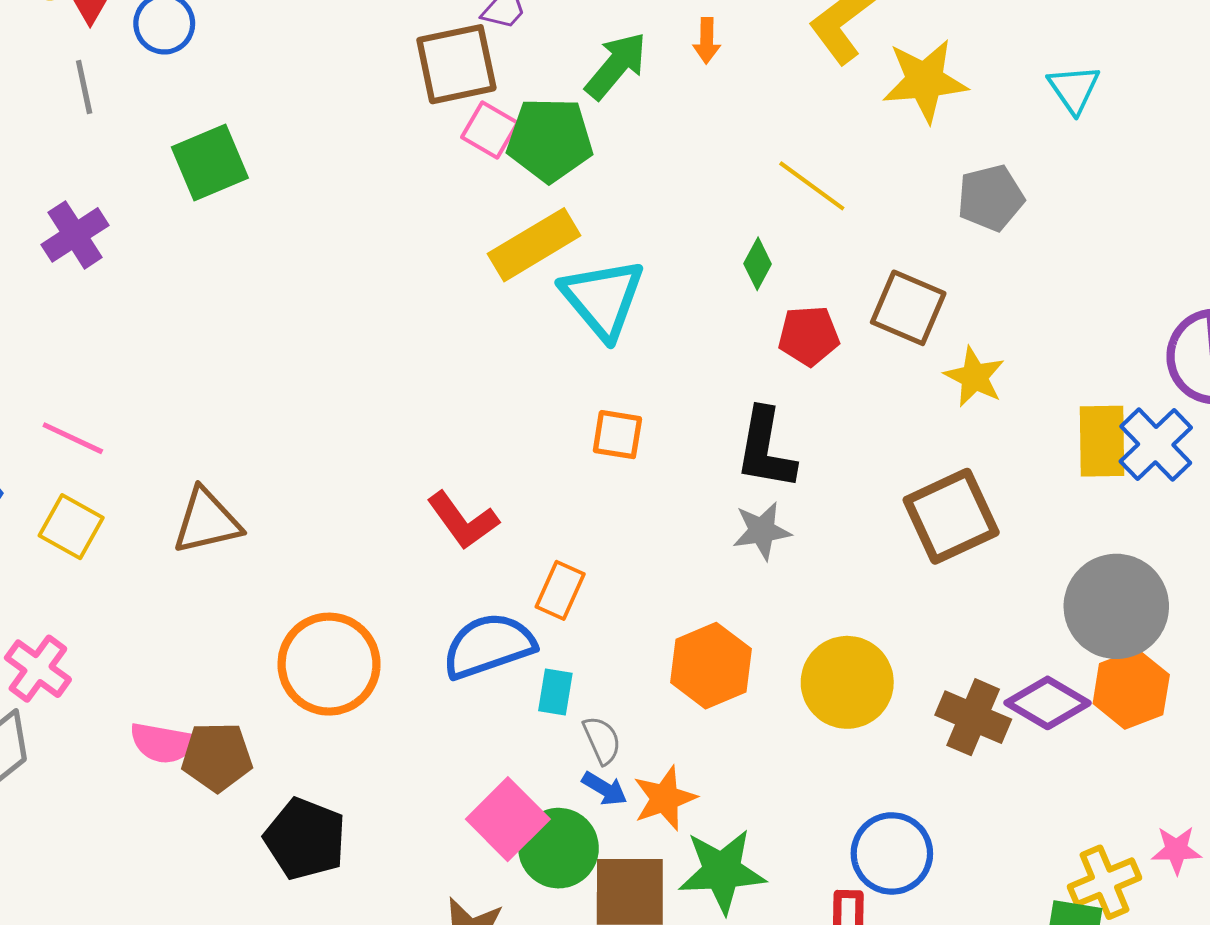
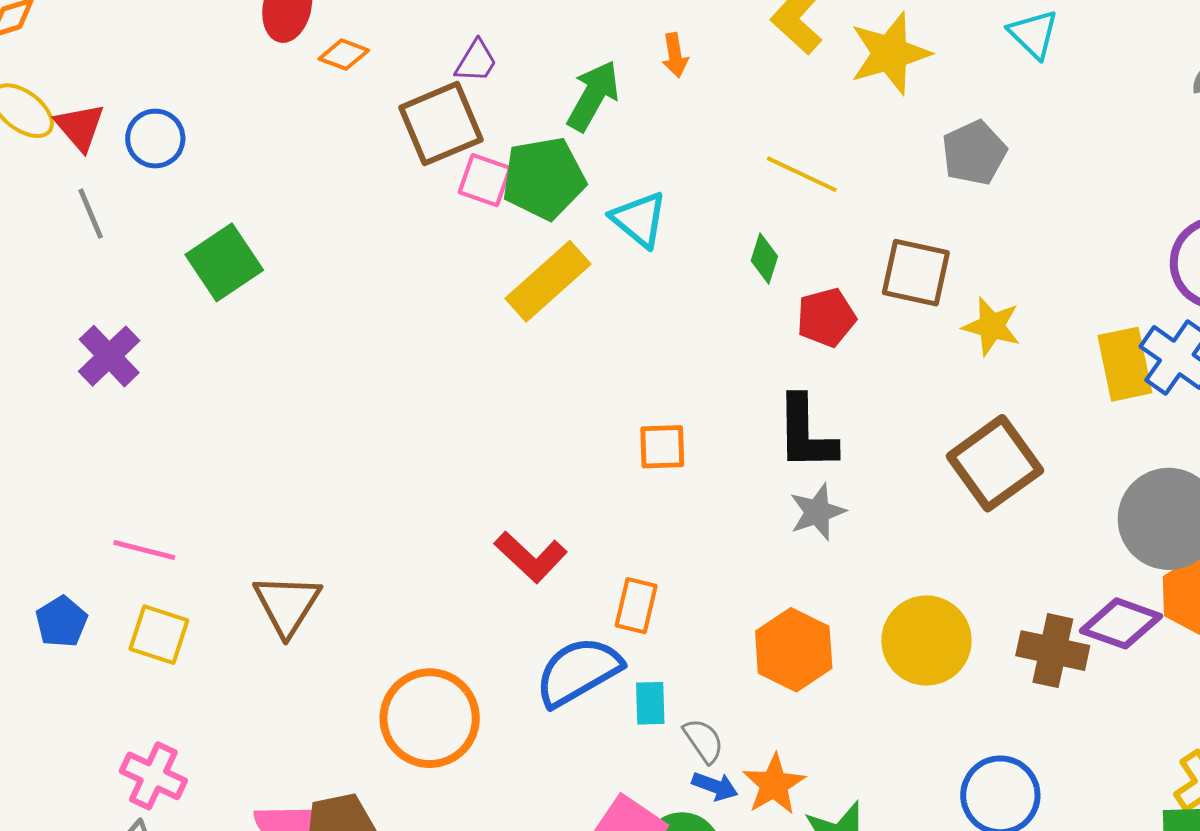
cyan triangle: (603, 299) -> (639, 219), moved, size x0.7
brown triangle: (207, 521) -> (287, 605), turned -34

